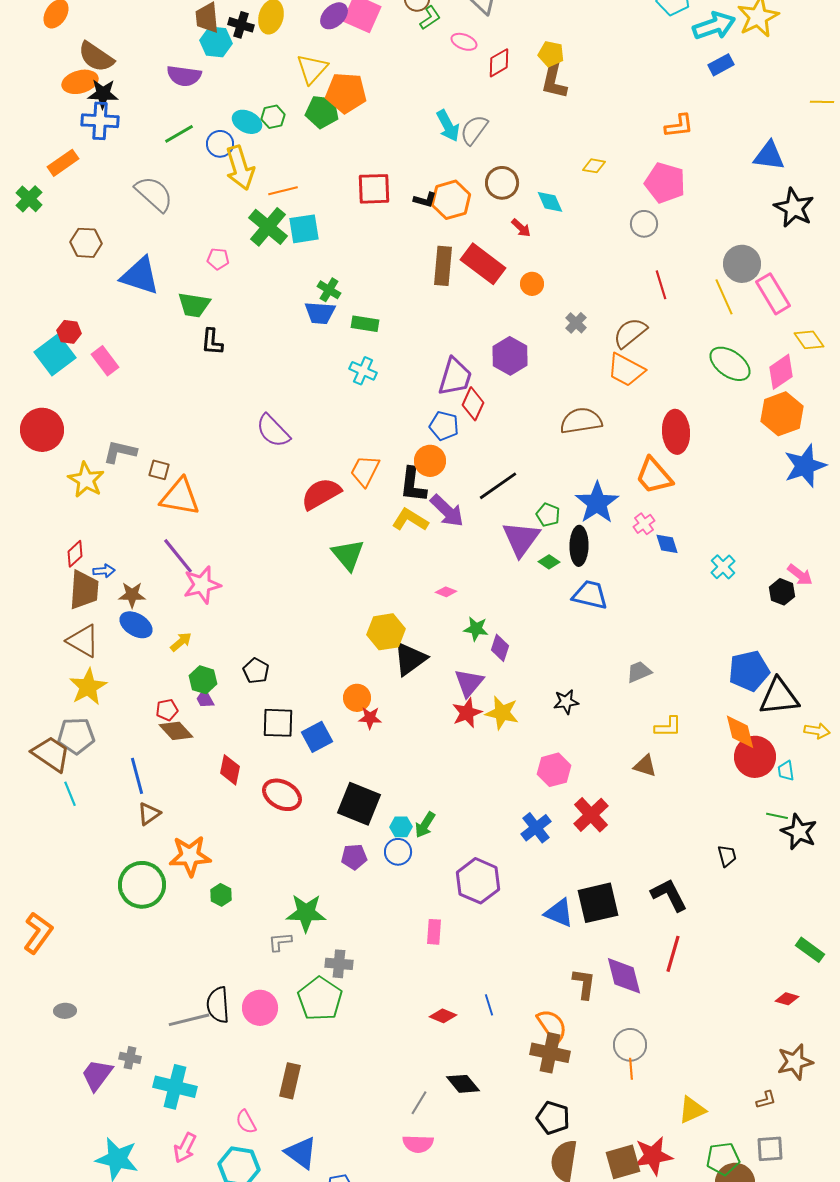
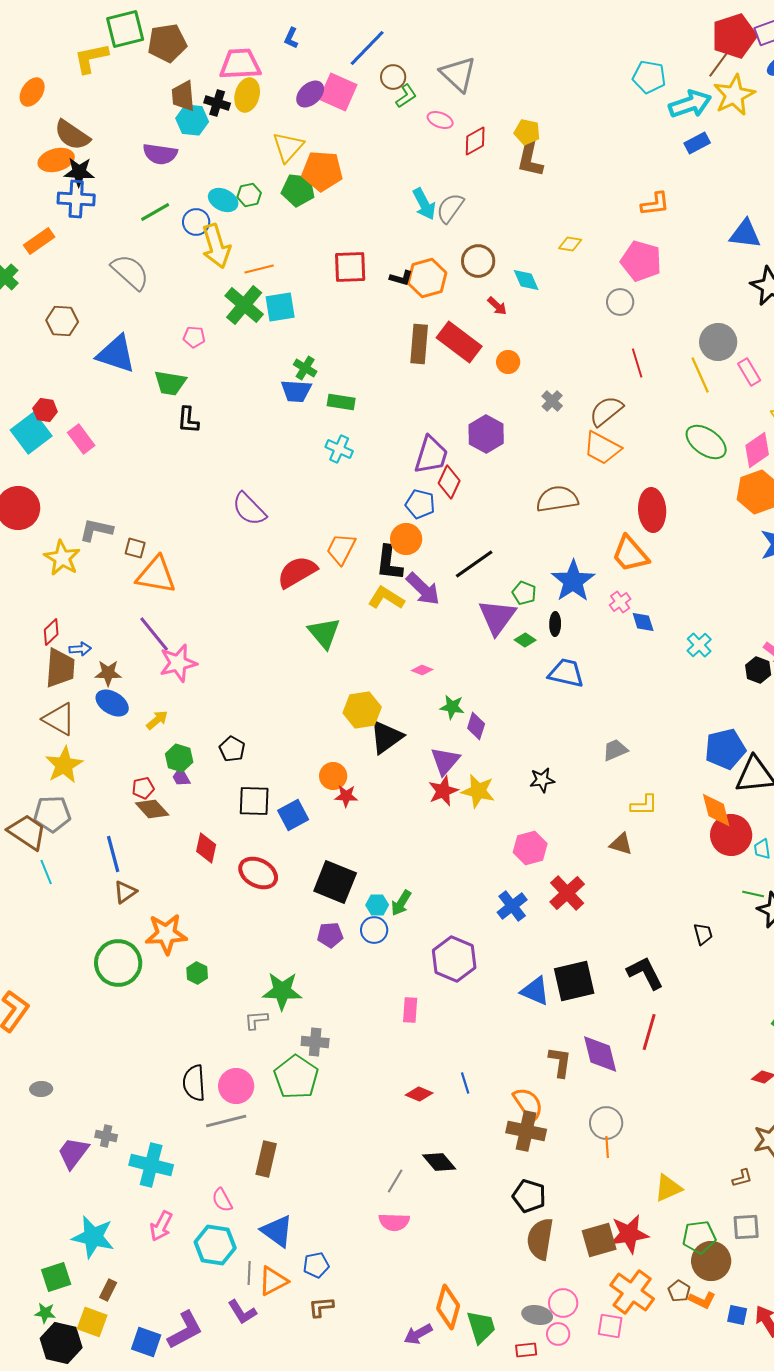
pink rectangle: (773, 294) -> (749, 372), size x0.7
black ellipse: (579, 546) -> (555, 624), size x0.6
gray line: (189, 1020) -> (226, 1121), moved

